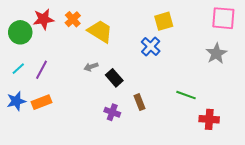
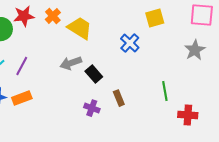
yellow square: (164, 21) -> (155, 18), moved
gray arrow: (91, 67) -> (71, 63), size x1.5
green line: (186, 95) -> (165, 91), turned 60

